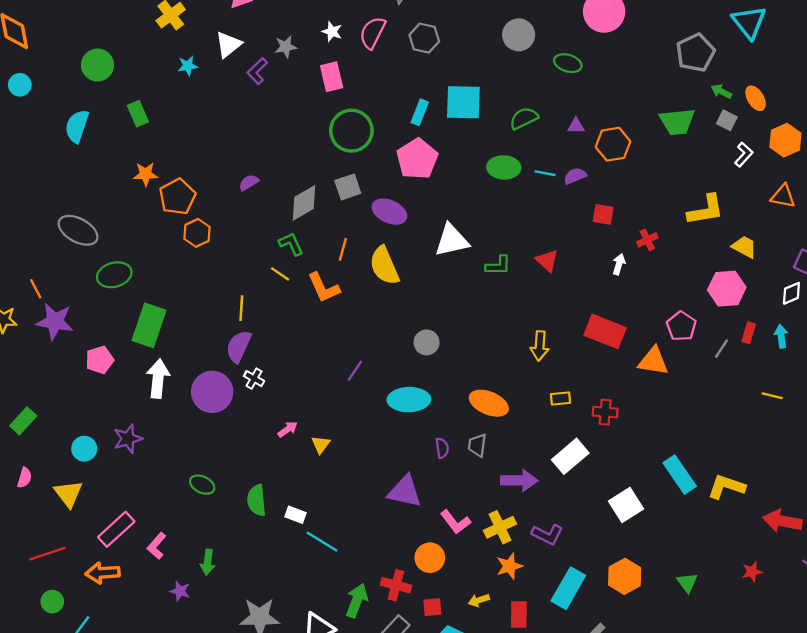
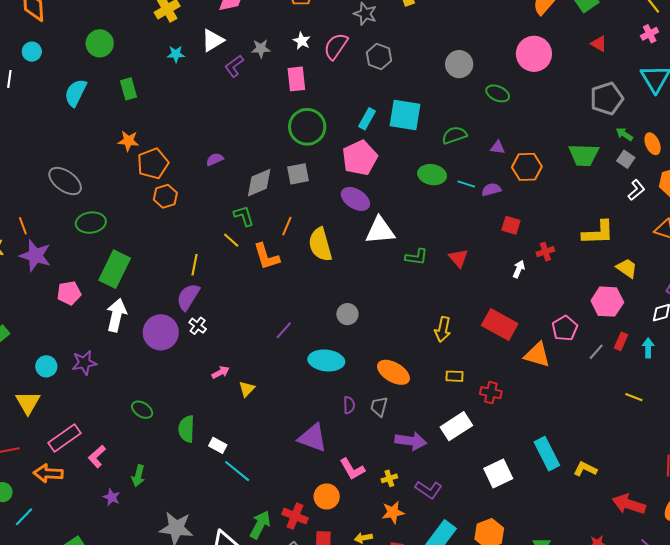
purple ellipse: (389, 212) -> (355, 199), moved
yellow L-shape: (726, 487) -> (585, 469), size x0.7
yellow cross: (500, 527) -> (389, 478), size x0.6

